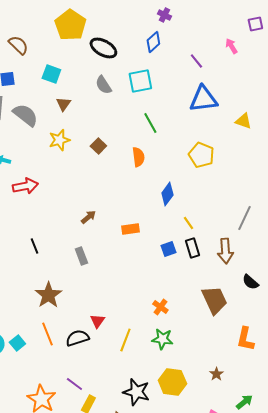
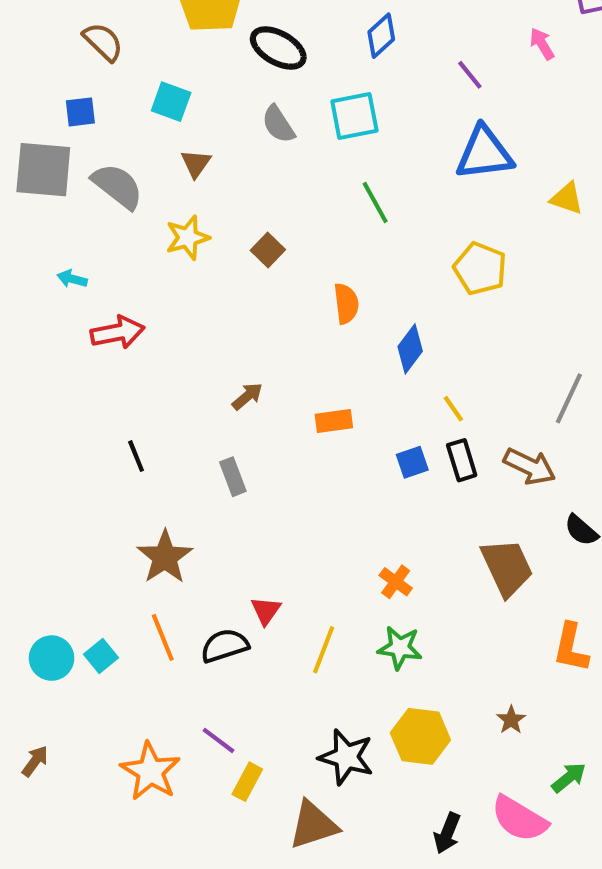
orange semicircle: (138, 157) -> (346, 304), moved
brown arrow: (225, 251) -> (530, 466), turned -60

